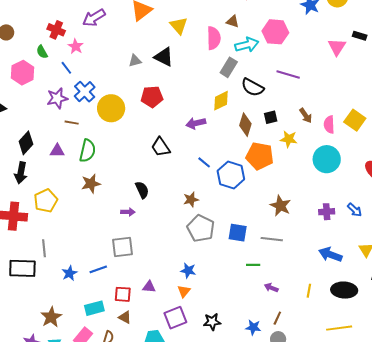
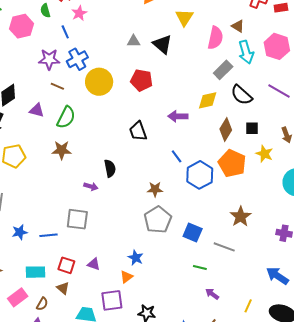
cyan arrow: (247, 45) -> (246, 52), turned 75

